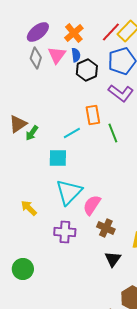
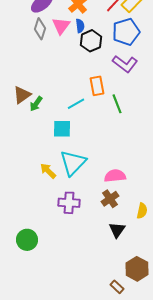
pink semicircle: (92, 205) -> (115, 176), moved, turned 50
yellow arrow: (29, 208) -> (48, 171), moved
brown cross: (106, 228) -> (110, 199), turned 30

